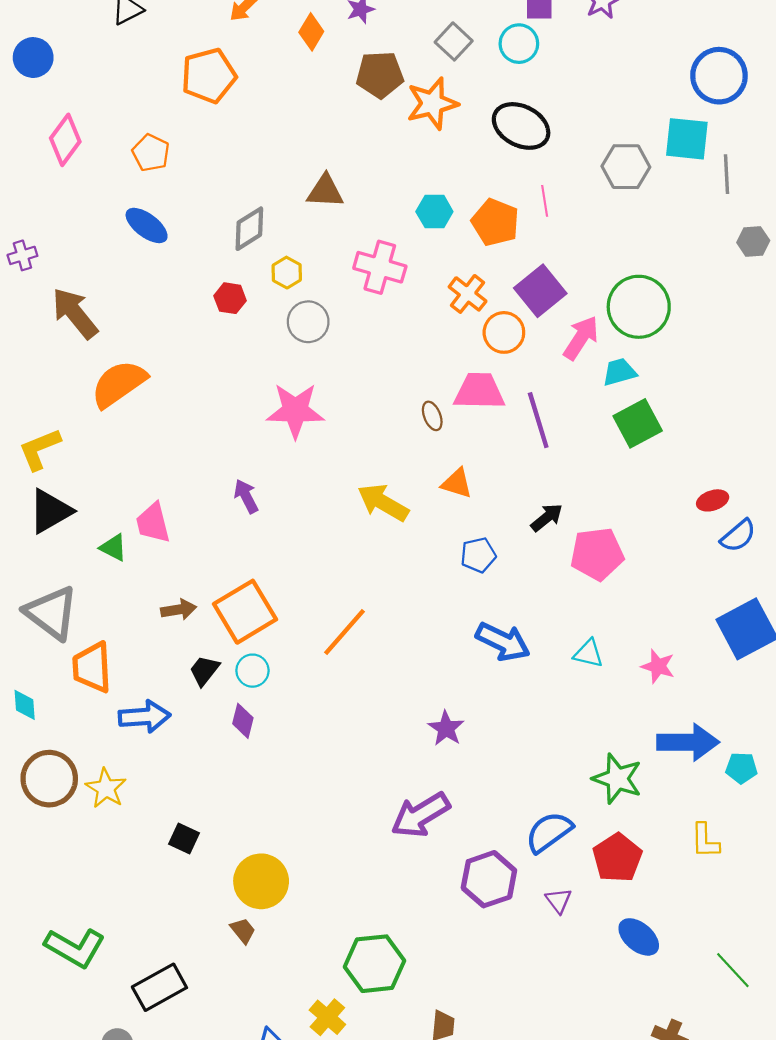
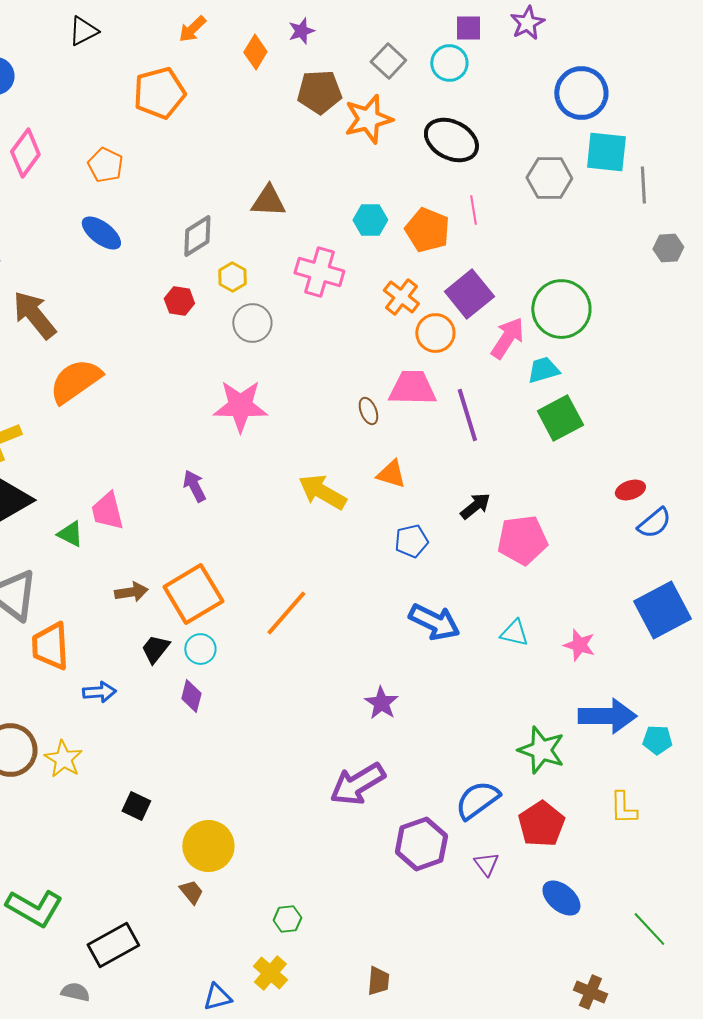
blue circle: (719, 76) -> (581, 93), moved
blue arrow: (144, 717) -> (99, 692), size x0.7
green hexagon: (374, 964) -> (287, 919), moved, size x0.5

